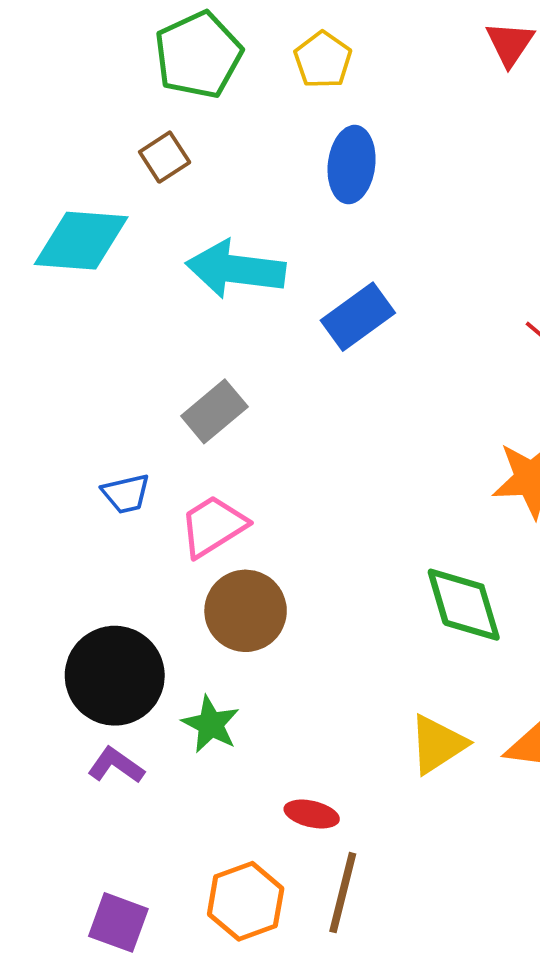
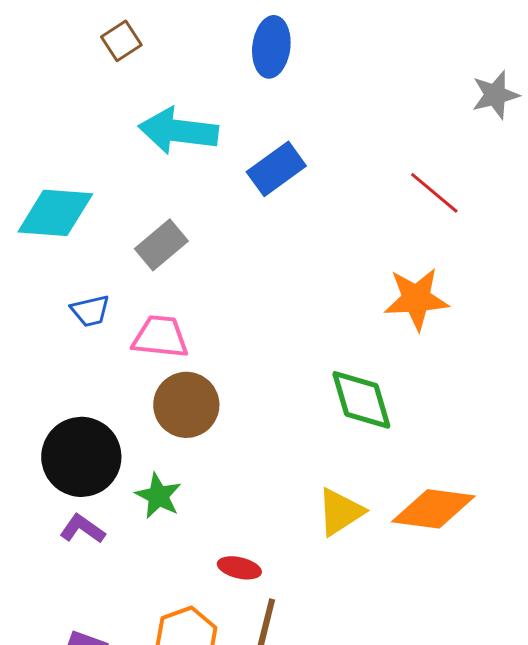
cyan diamond: (81, 241) -> (55, 213), moved
pink trapezoid: (213, 526) -> (160, 337), turned 38

